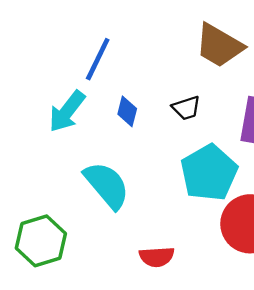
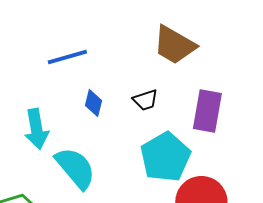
blue line: (98, 59) -> (67, 57), turned 48
cyan arrow: (67, 111) -> (36, 129), moved, turned -48

